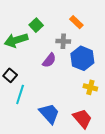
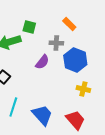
green square: (36, 25) -> (29, 27), turned -32
cyan line: (20, 94) -> (13, 107), moved

